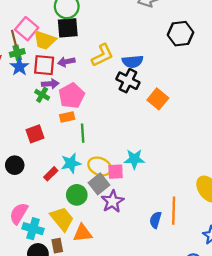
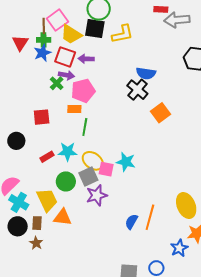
yellow L-shape: (102, 55) -> (122, 34), moved

